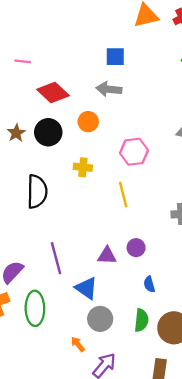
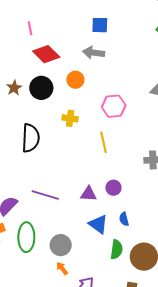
pink line: (23, 61) -> (30, 28), moved, turned 72
purple line: (56, 258) -> (45, 195), turned -60
blue triangle: (86, 288) -> (98, 224), moved
gray circle: (100, 319) -> (61, 245), moved

